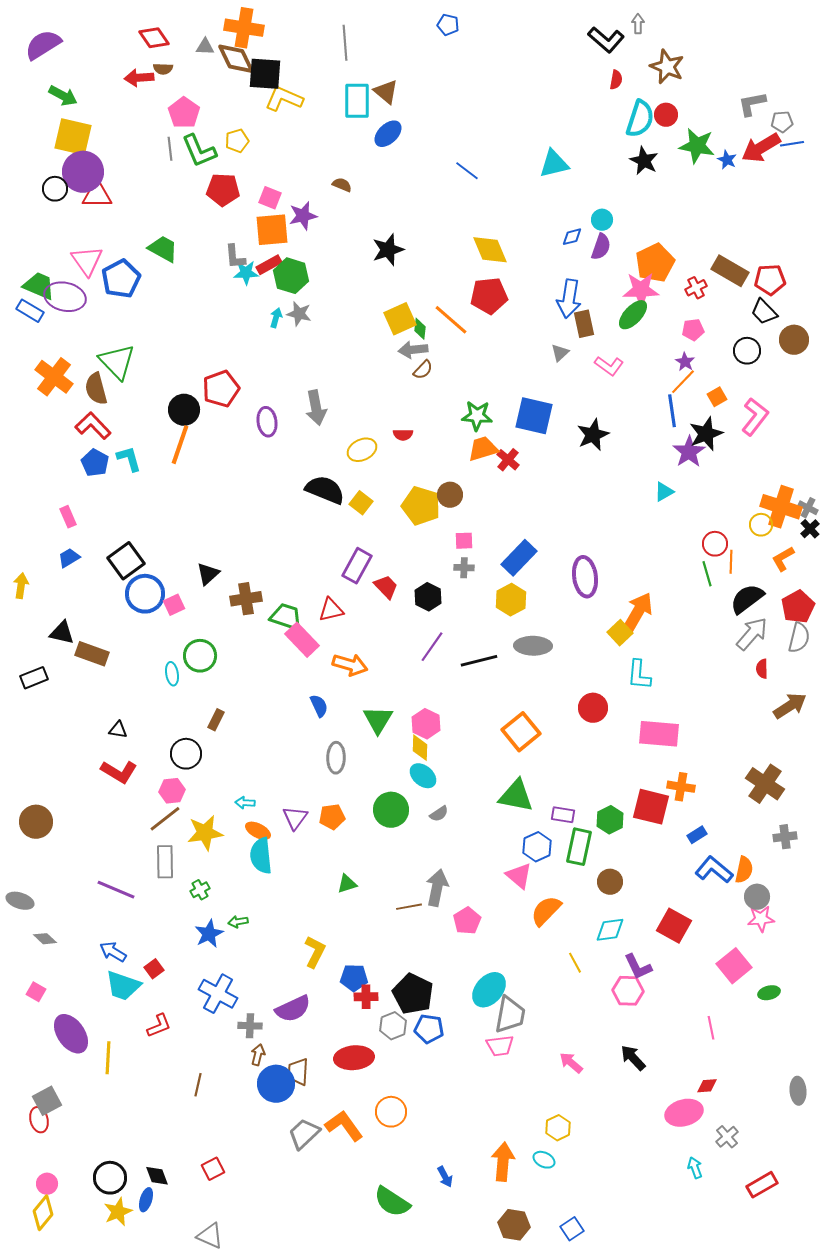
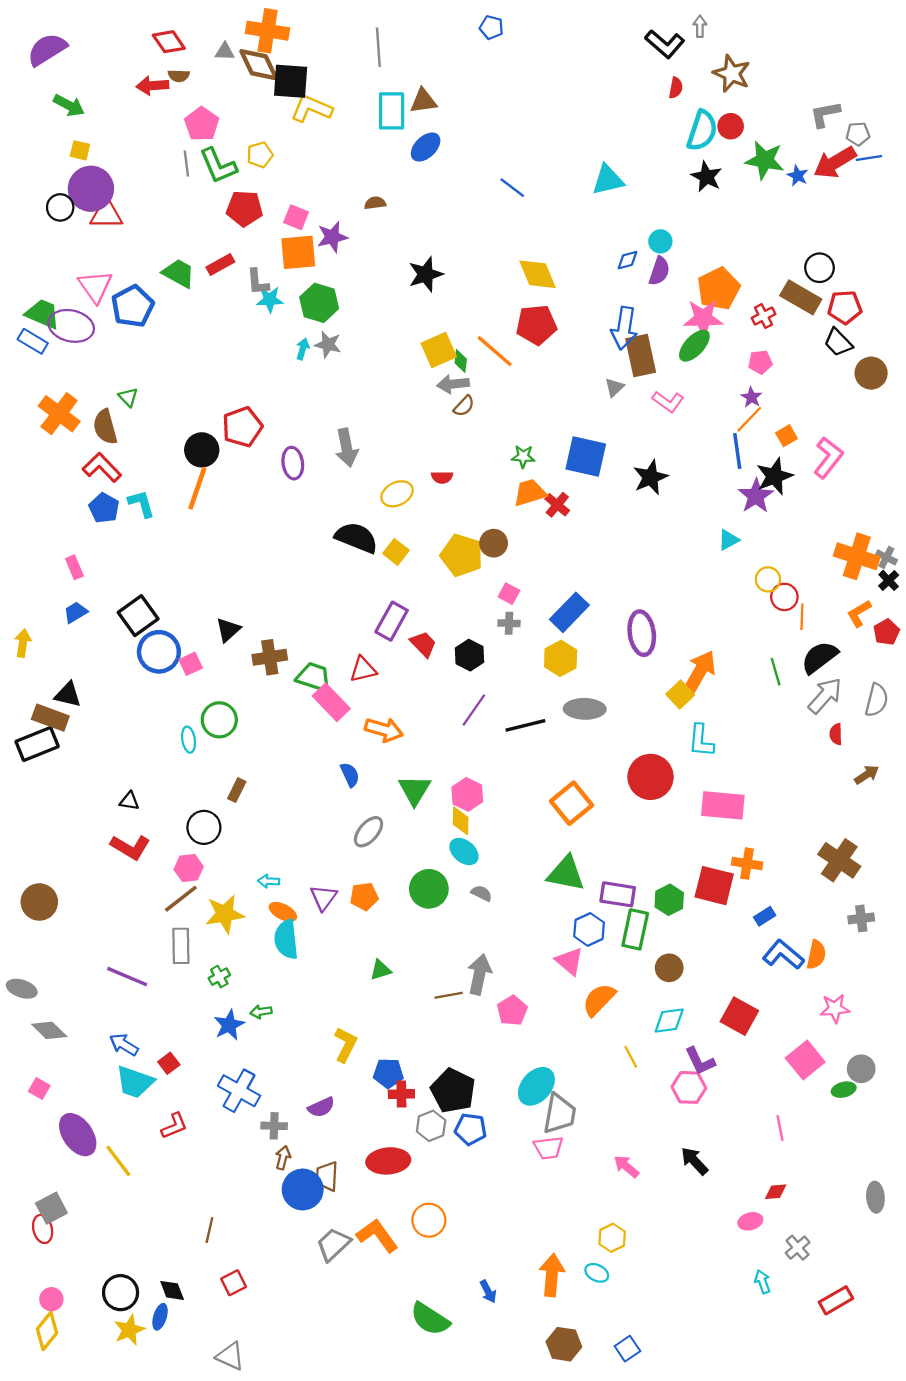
brown triangle: (386, 92) -> (423, 101), turned -48
yellow square: (73, 137) -> (80, 150), size x0.5
brown semicircle: (342, 185) -> (375, 203), turned -30
red rectangle: (269, 265) -> (220, 264), moved
brown rectangle: (584, 324) -> (641, 356), size x1.4
black circle: (747, 351) -> (819, 268), moved
green triangle: (117, 362) -> (128, 397), size x0.5
green star: (477, 416) -> (523, 456), size x0.7
yellow circle: (761, 525) -> (768, 579), moved
pink square: (464, 541) -> (509, 594), turned 30
green line: (707, 574) -> (776, 672), moved
red pentagon: (798, 607) -> (886, 632), moved, size x0.7
brown rectangle: (92, 654) -> (50, 718), moved
black rectangle: (34, 678) -> (37, 744), size x1.4
brown arrow: (790, 706) -> (867, 775), size x0.7
red circle: (593, 708) -> (651, 777), size x1.4
gray ellipse: (336, 758) -> (369, 832), turned 40
gray semicircle: (439, 814) -> (482, 893), turned -120
purple rectangle: (563, 815) -> (618, 894), size x1.4
gray circle: (757, 897) -> (861, 1069), moved
gray diamond: (45, 939) -> (49, 1030), size x1.4
purple semicircle: (293, 1009) -> (321, 1107), size x0.7
yellow line: (108, 1058) -> (118, 1161), turned -40
brown line: (198, 1085) -> (209, 1230), moved
pink ellipse: (684, 1113) -> (750, 1221), size x0.6

